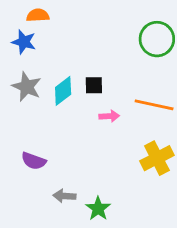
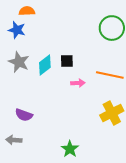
gray arrow: (64, 196) -> (14, 140), moved

